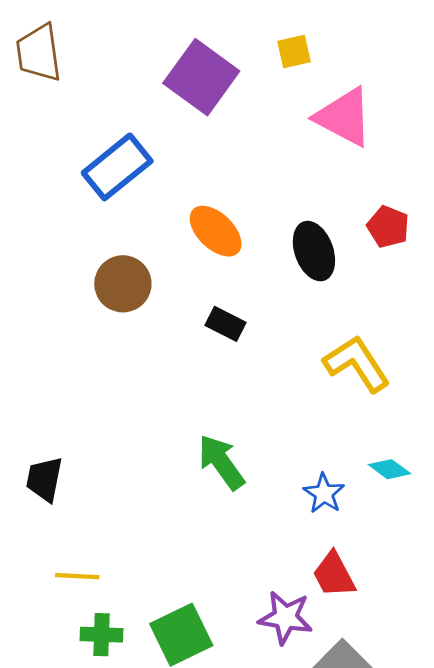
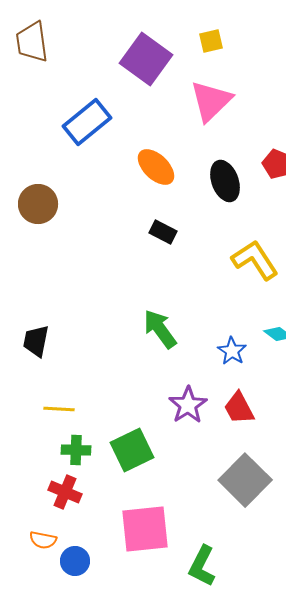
pink triangle: (344, 117) -> (211, 101), moved, turned 48
brown circle: (123, 284) -> (38, 204), moved
purple star: (285, 618) -> (188, 405), moved, turned 30

